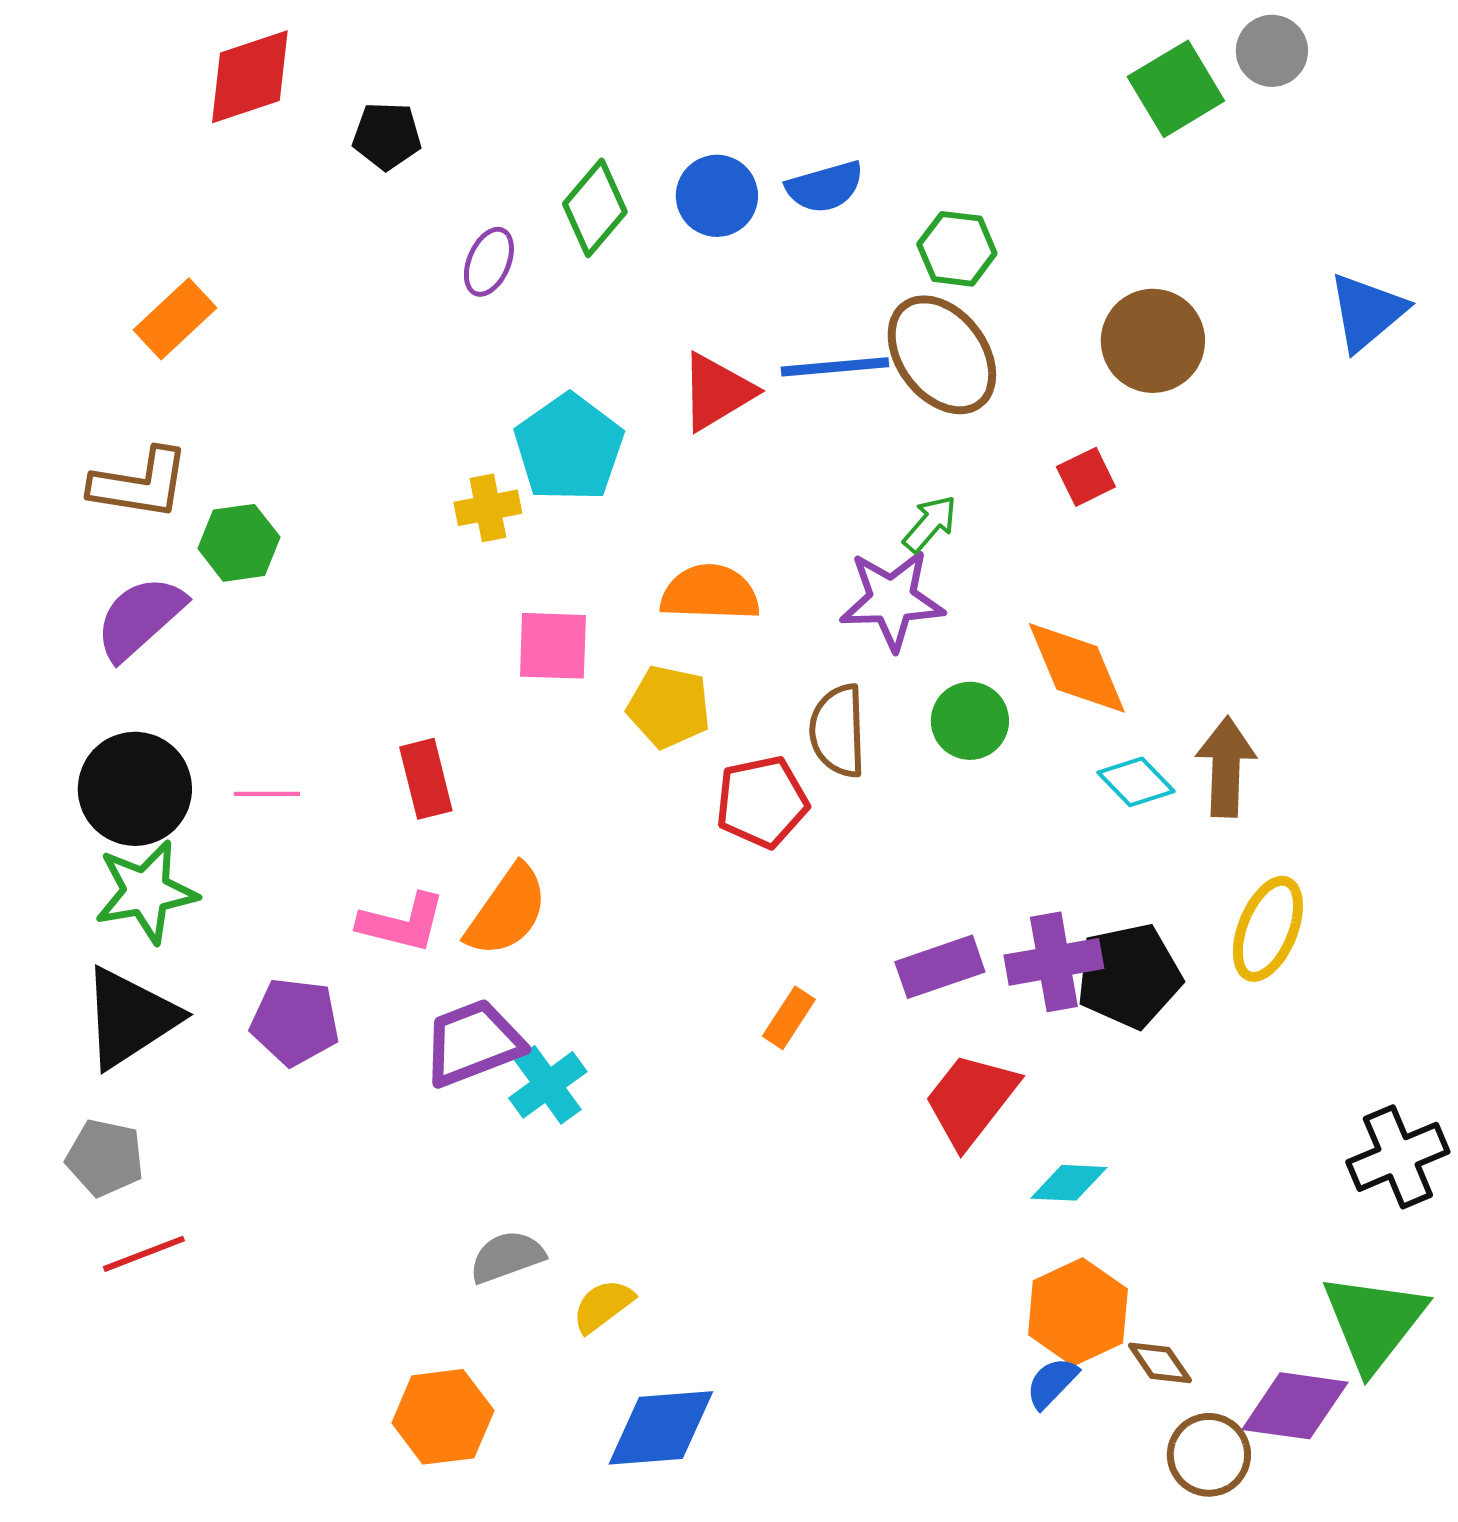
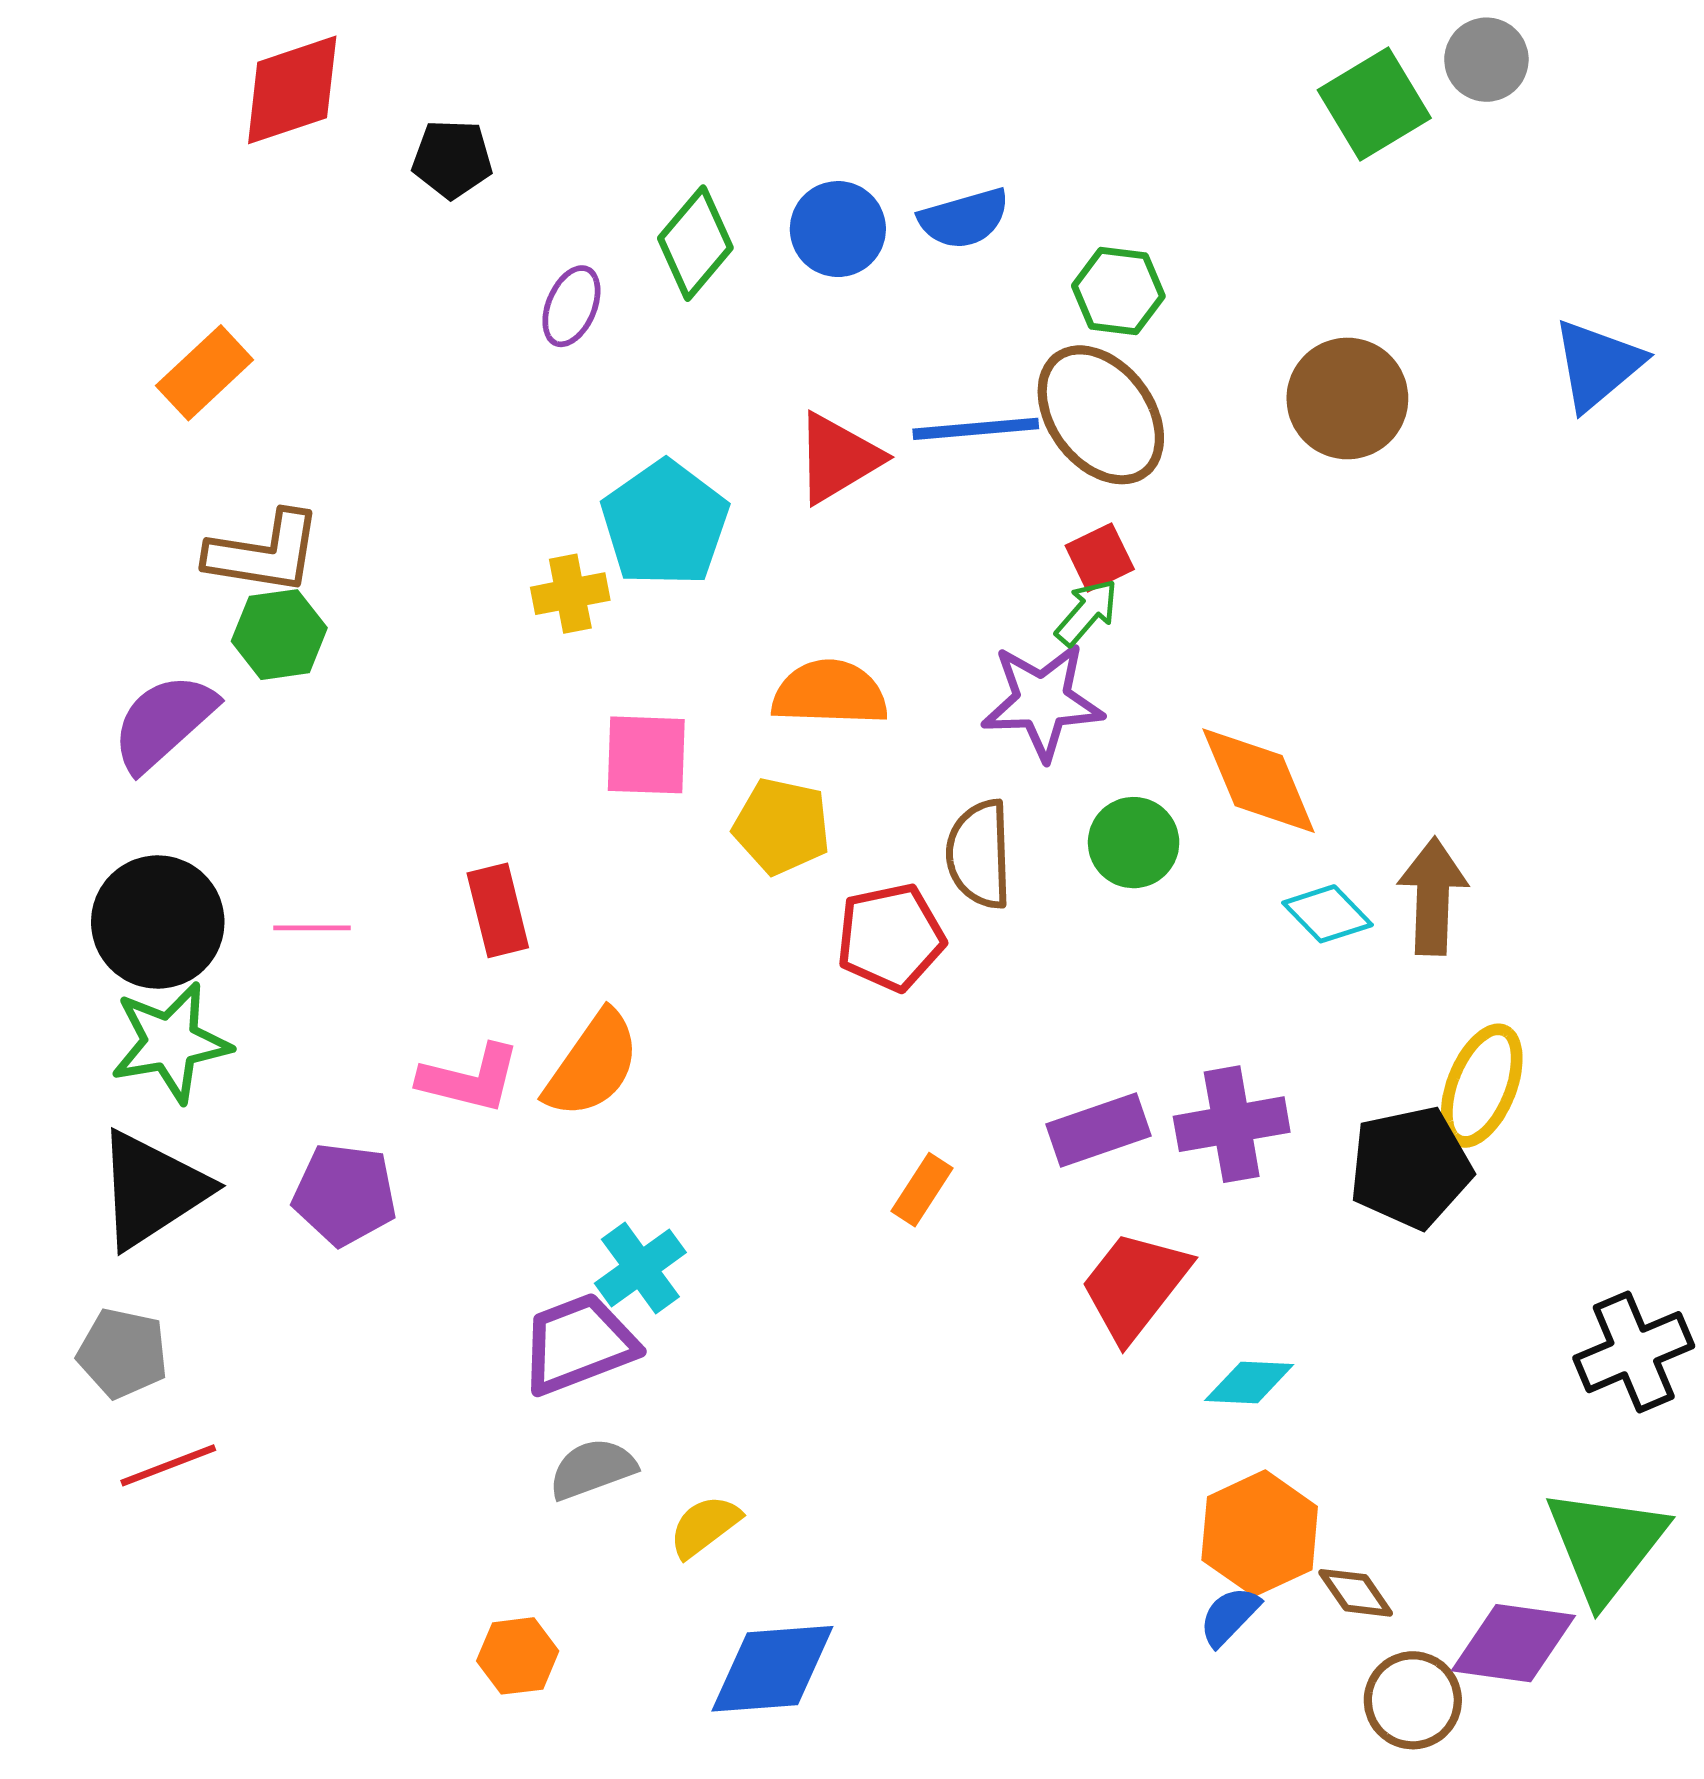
red square: (1086, 477) -> (1100, 557), moved
brown L-shape: (140, 484) -> (264, 553), moved
black pentagon: (1129, 976) -> (1410, 1167), moved
purple trapezoid: (473, 1043) -> (578, 1344), moved
orange hexagon: (443, 1417) -> (518, 1656), size x0.7

